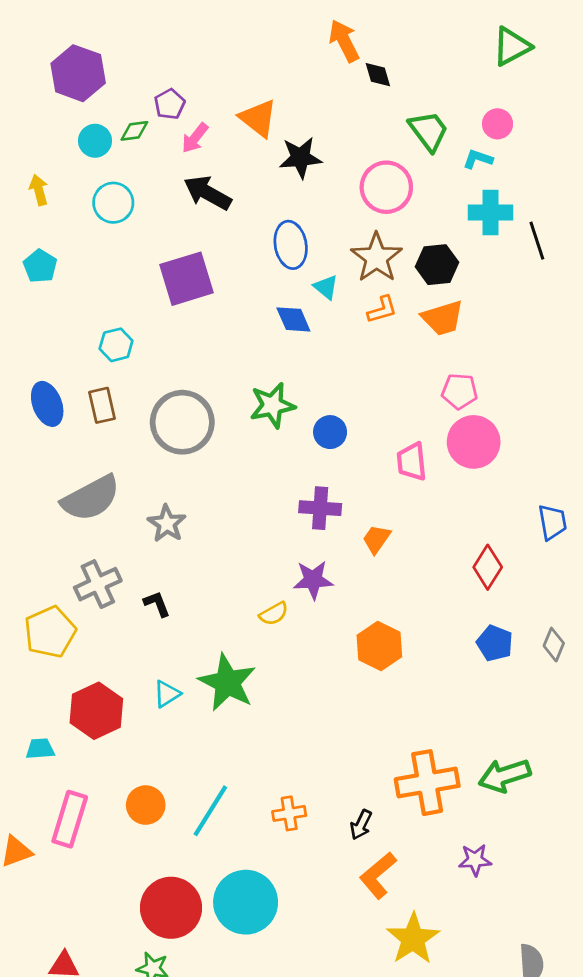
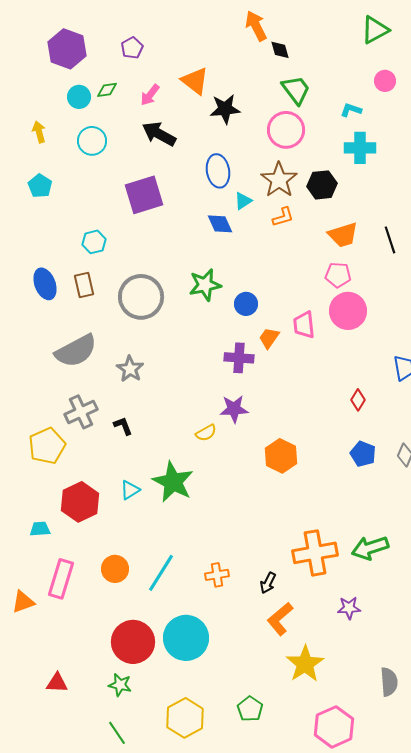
purple pentagon: (170, 104) -> (132, 48), moved
pink circle: (498, 124) -> (385, 81), moved
green trapezoid: (429, 131) -> (296, 90), moved
black line: (537, 241) -> (390, 240), moved
cyan triangle: (326, 287) -> (243, 201), turned 48
orange trapezoid: (443, 318) -> (343, 235), moved
orange trapezoid: (376, 539) -> (269, 338), moved
red diamond: (488, 567) -> (358, 400), size x0.7

